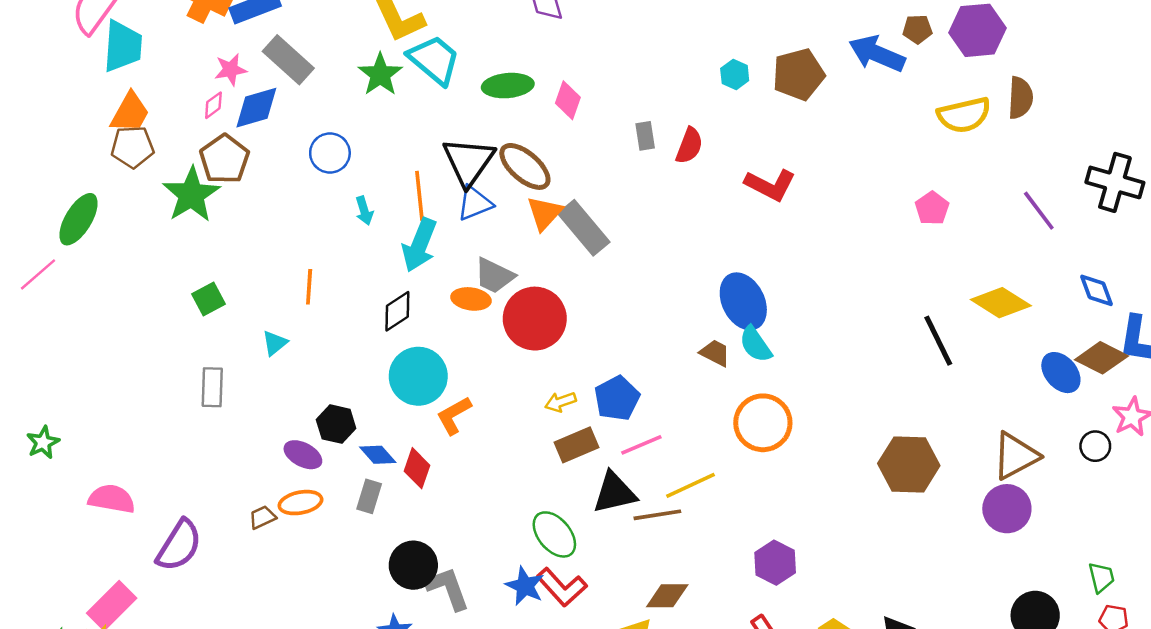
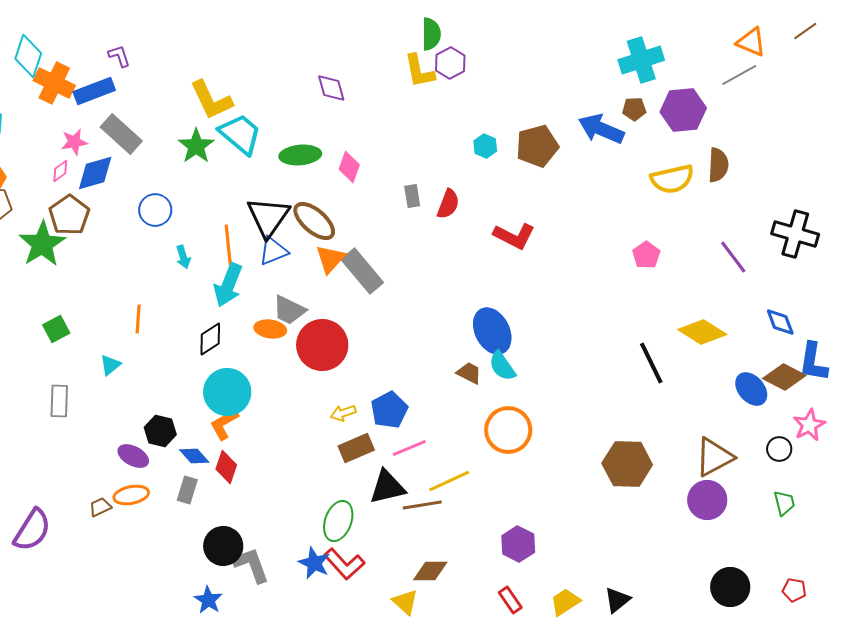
orange L-shape: (454, 415) -> (224, 424), moved
green ellipse: (554, 534) -> (338, 521), turned 60
green trapezoid: (1101, 577) -> (784, 503), moved

